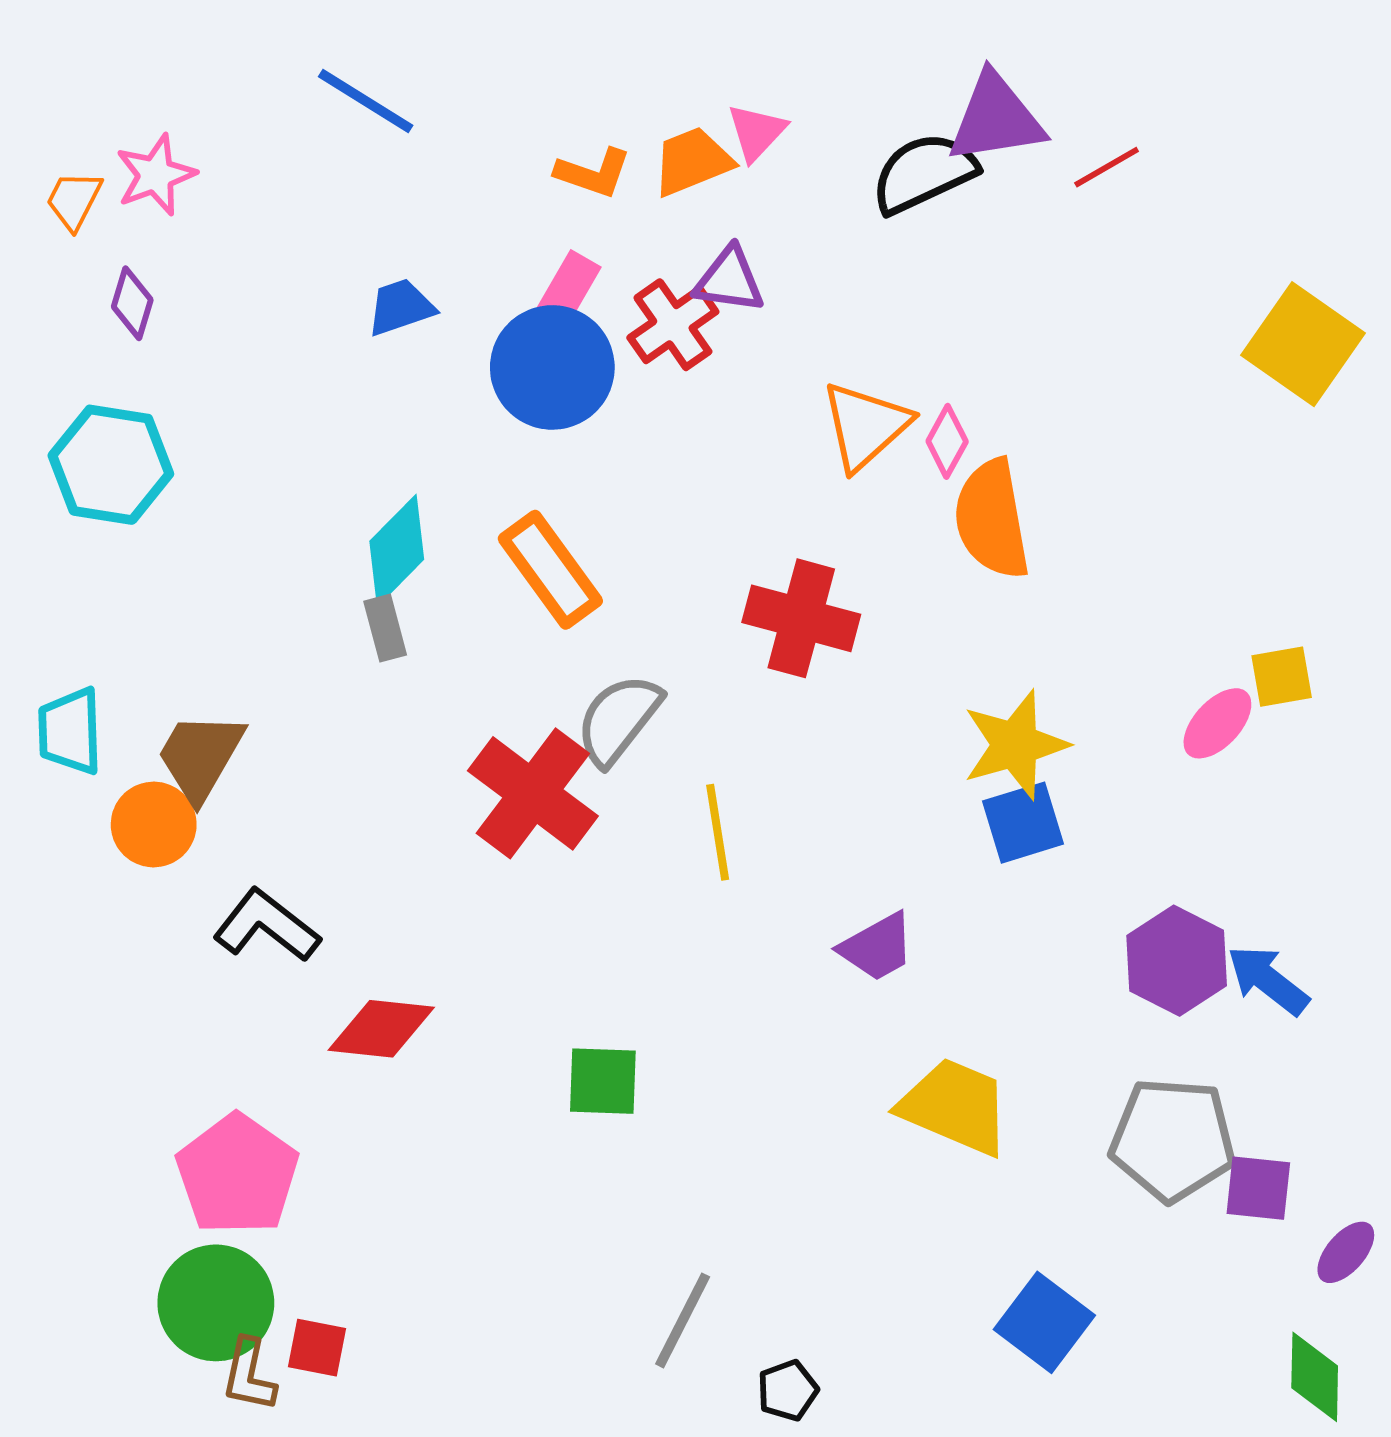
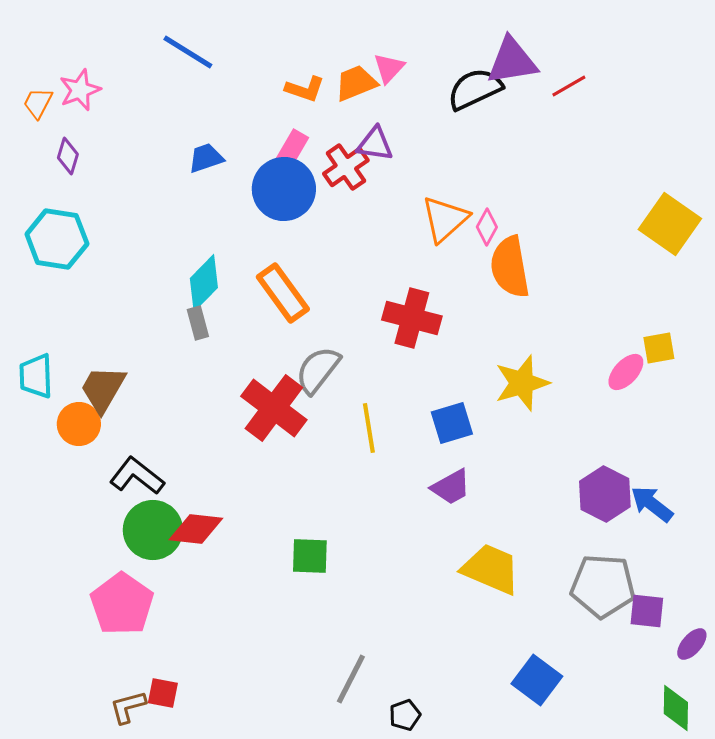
yellow square: (1303, 344) -> (670, 224), moved
blue square: (1023, 823) -> (452, 423), moved
green circle: (216, 1303) -> (153, 530), moved
brown L-shape: (249, 1375) -> (128, 707), turned 63

